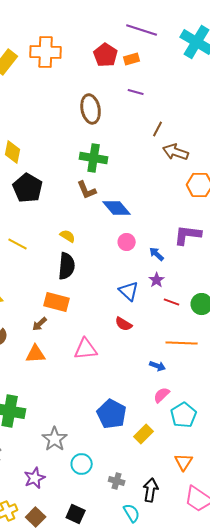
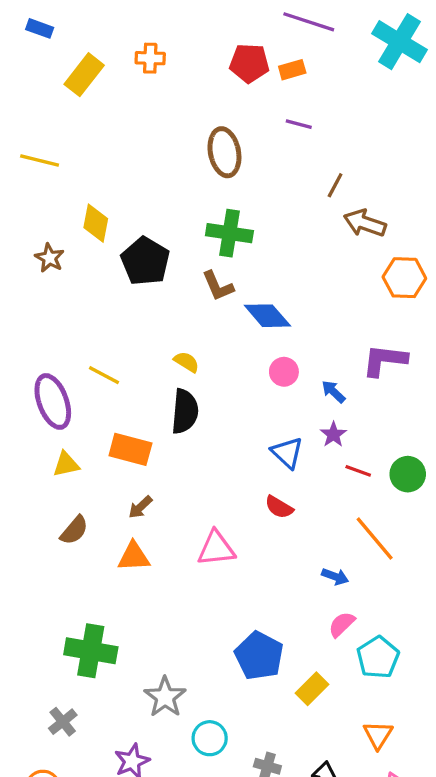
orange cross: (46, 52) -> (150, 58), size x0.6
red pentagon: (106, 55) -> (249, 63), turned -30
black pentagon: (28, 188) -> (145, 261), moved
orange rectangle: (57, 302) -> (130, 449), moved
orange line: (182, 343) -> (375, 538), turned 48

